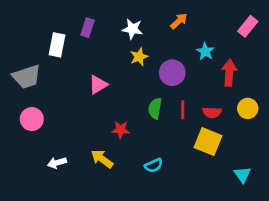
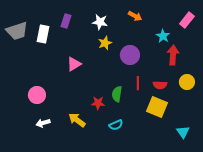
orange arrow: (179, 21) -> (135, 16), turned 72
cyan star: (205, 51) -> (163, 36), moved
gray trapezoid: (26, 77) -> (17, 31), moved
green semicircle: (155, 108) -> (117, 94), moved
pink circle: (32, 119) -> (37, 95), moved
red star: (121, 130) -> (98, 103), moved

